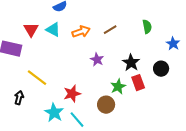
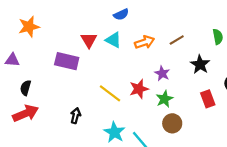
black star: (131, 63) -> (200, 64), moved
yellow line: (37, 78) -> (110, 93), moved
green star: (118, 87) -> (164, 99), moved
red star: (72, 94) -> (139, 89), moved

